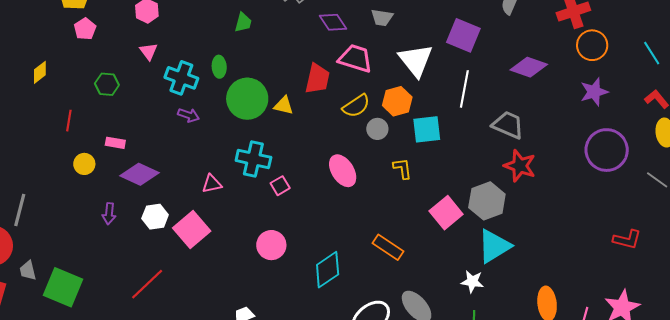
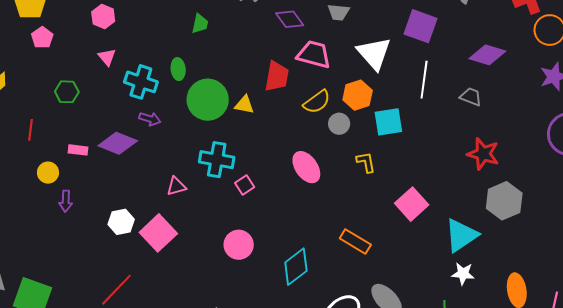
gray trapezoid: (508, 125) -> (471, 97), moved, size x0.7
purple diamond: (139, 174) -> (118, 143), moved
gray hexagon: (487, 201) -> (504, 201), moved
purple arrow: (109, 214) -> (66, 201), moved
white star: (472, 282) -> (463, 274), moved

